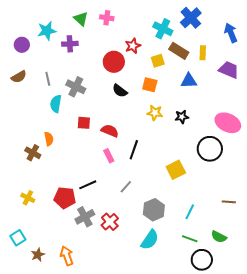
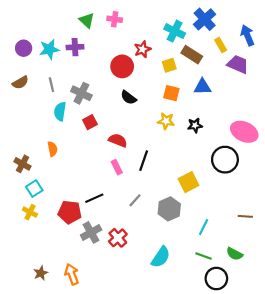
cyan star: (47, 31) -> (49, 49), moved
yellow rectangle: (203, 53) -> (221, 45), moved, turned -32
purple trapezoid: (229, 70) -> (238, 64), moved
orange square: (150, 85) -> (171, 93), moved
red square: (84, 123) -> (90, 122), moved, turned -32
brown cross: (33, 153) -> (22, 164), moved
gray hexagon: (154, 210) -> (169, 209), moved
cyan square: (18, 238) -> (34, 189), moved

